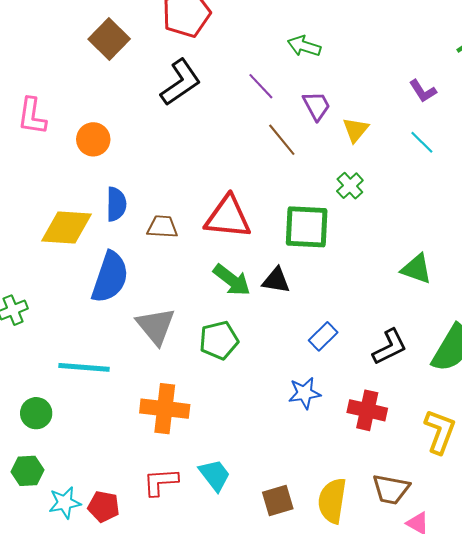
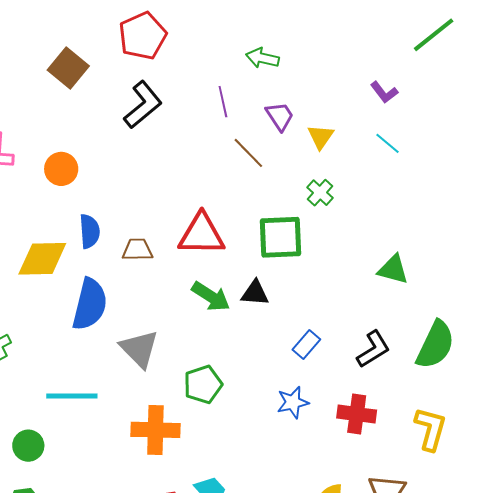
purple line: (261, 86) -> (223, 102), turned 36
green pentagon: (219, 340) -> (203, 384), moved

